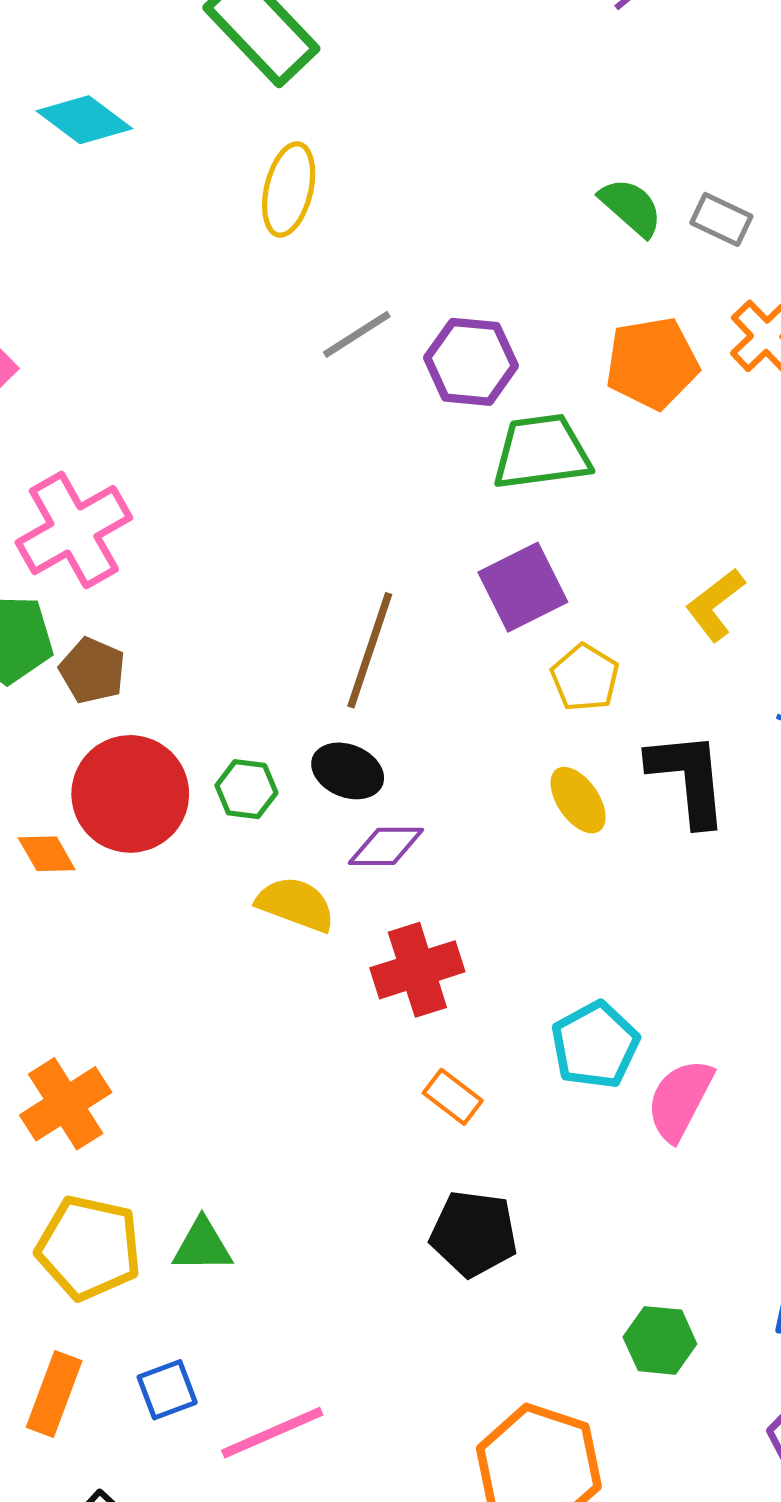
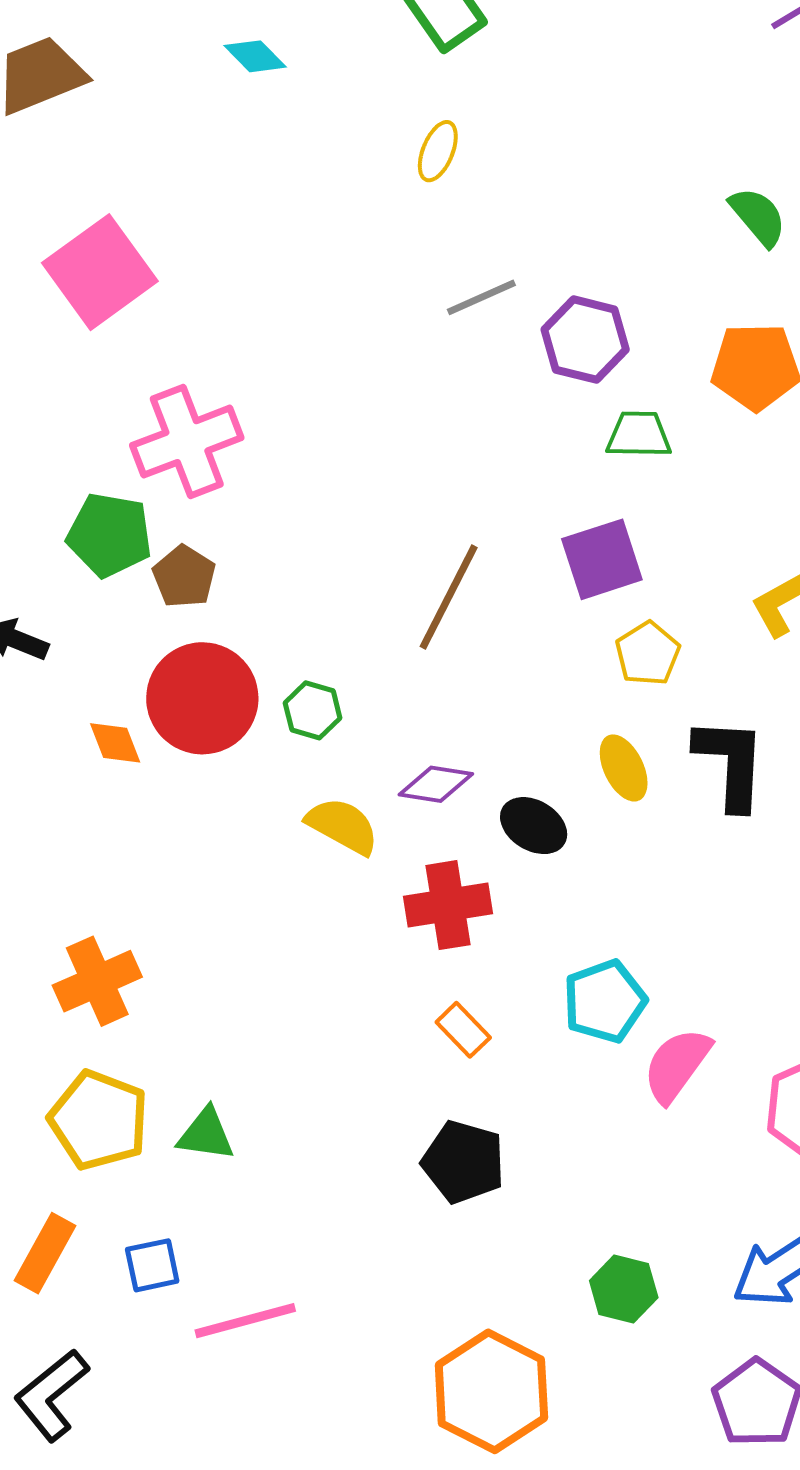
cyan diamond: (84, 120) -> (255, 56), size x0.7
yellow ellipse: (289, 189) -> (438, 151), size x0.7
green trapezoid: (542, 452) -> (639, 435), size x0.7
black ellipse: (348, 771) -> (534, 826), moved

